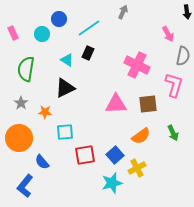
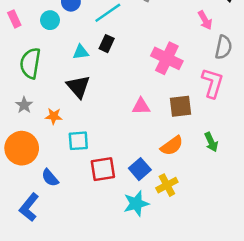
cyan triangle: (67, 60) -> (81, 52), turned -40
black triangle: (65, 88) -> (78, 87), turned -45
pink triangle: (116, 104) -> (141, 106), size x0.7

